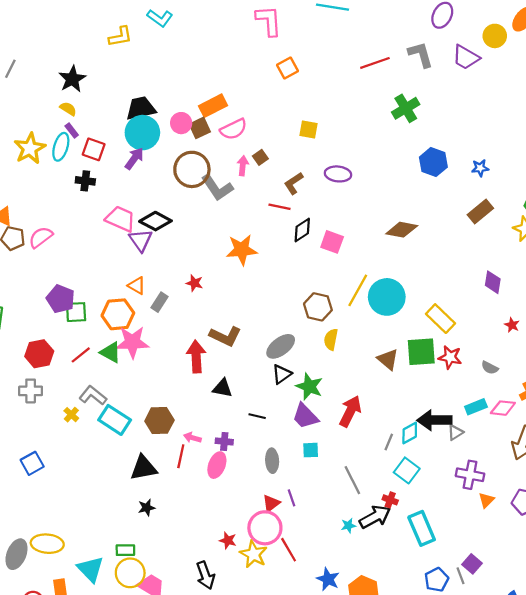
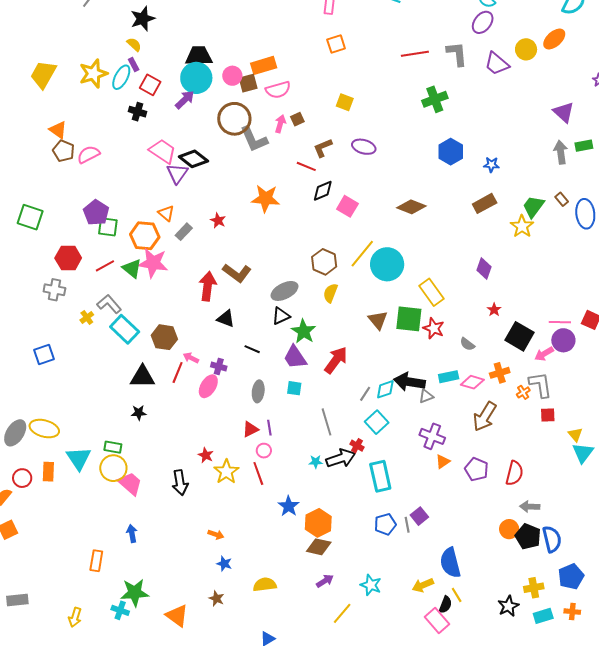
pink circle: (265, 528) -> (264, 451), moved, size x0.5

